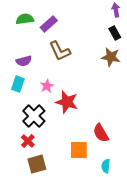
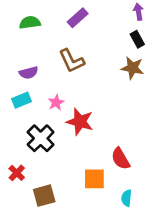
purple rectangle: (49, 24) -> (78, 18), moved
cyan rectangle: (18, 84) -> (21, 100), turned 49
red cross: (28, 141) -> (17, 173), moved

